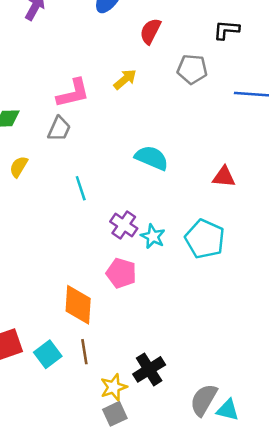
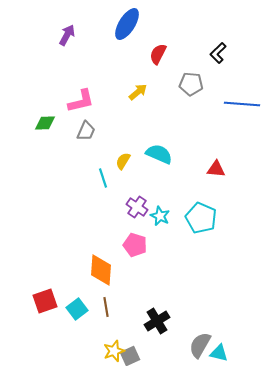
black L-shape: (226, 30) -> (218, 53), turned -50
pink L-shape: (73, 93) -> (81, 101), moved
yellow semicircle: (19, 167) -> (123, 161), moved
yellow star: (114, 387) -> (114, 351), moved

